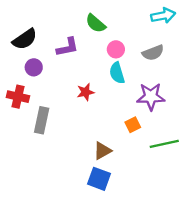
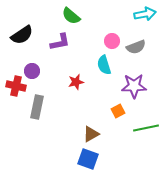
green semicircle: (96, 23) -> (71, 16), moved
pink circle: (116, 49) -> (112, 41), moved
purple circle: (34, 67) -> (32, 71), moved

